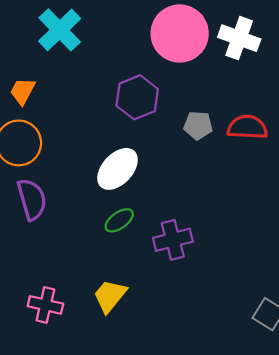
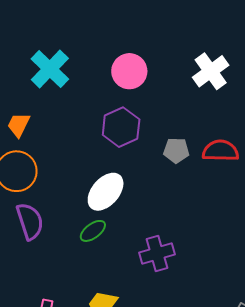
pink circle: (180, 33) -> (129, 71), moved, size x0.7
white cross: (239, 38) -> (211, 71), turned 36
green ellipse: (119, 220) -> (93, 231), moved

